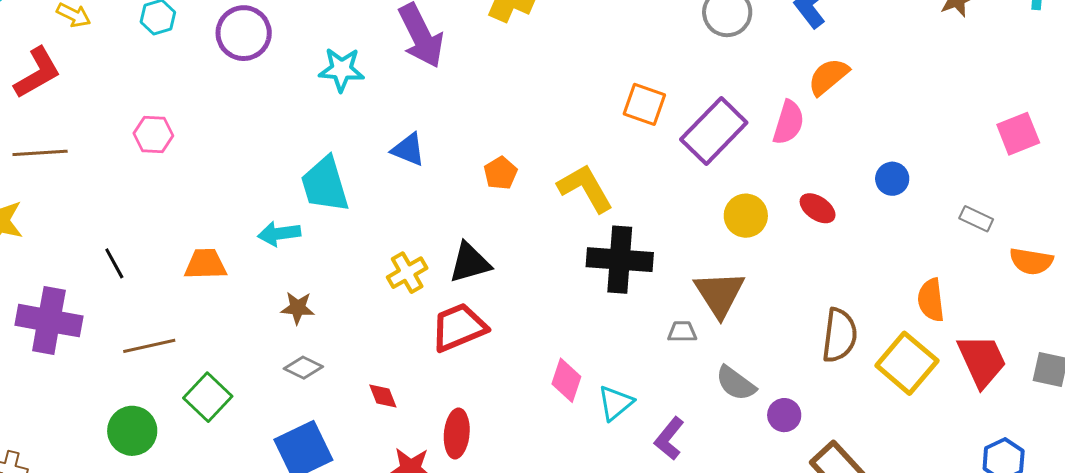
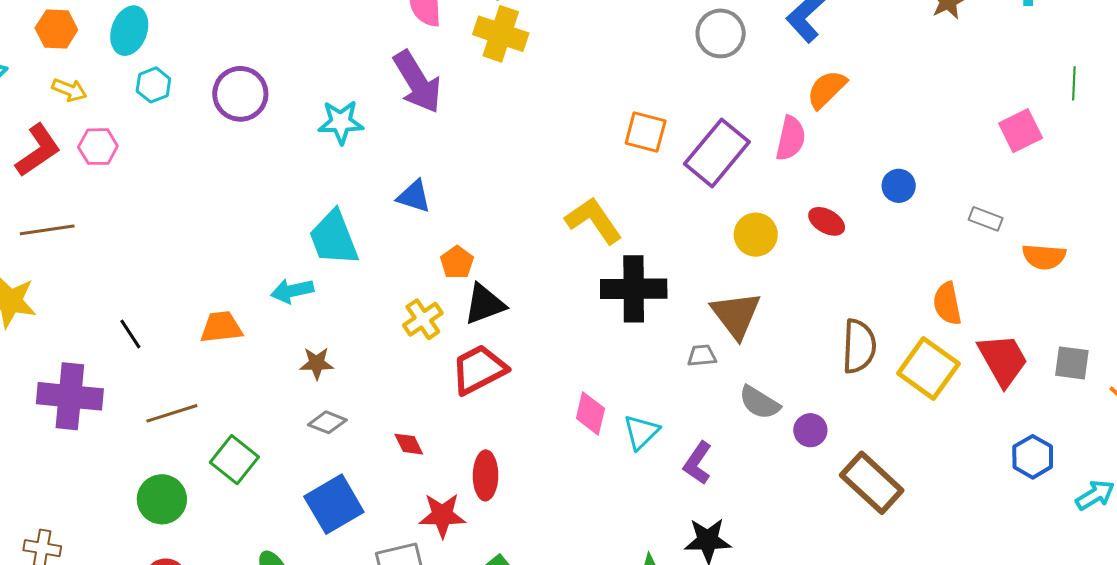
pink hexagon: (153, 134) -> (98, 147), moved
orange pentagon: (501, 173) -> (457, 262), moved

